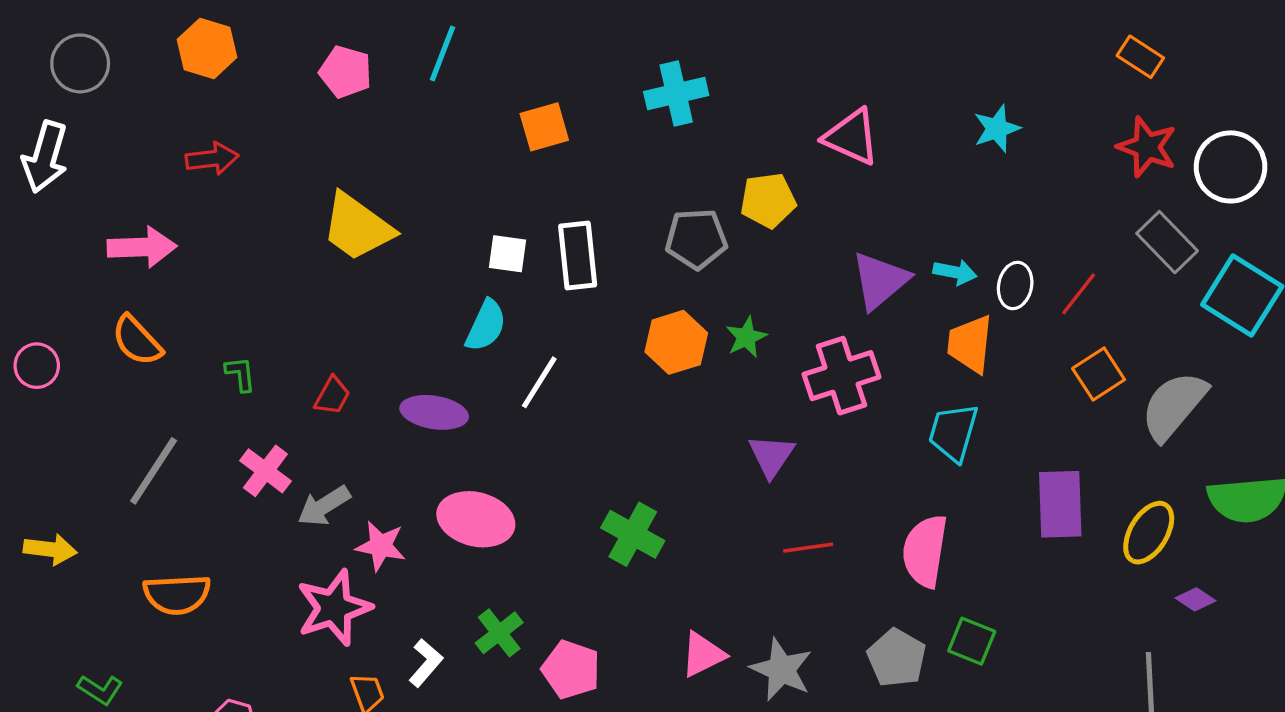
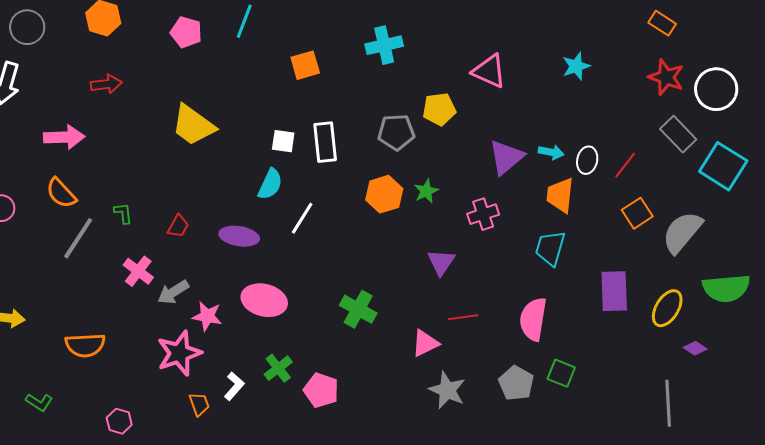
pink cross: (841, 376) -> (483, 214), size x0.7
gray line: (154, 471) -> (78, 238), moved
pink triangle: (703, 654) -> (425, 343), moved

